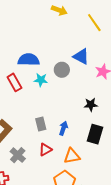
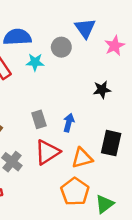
blue triangle: (81, 56) -> (85, 28), turned 30
black rectangle: (95, 134) -> (111, 143), moved
red triangle: (45, 150) -> (47, 152), size x1.5

